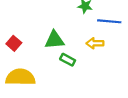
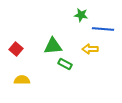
yellow semicircle: (20, 77) -> (22, 80), size x0.6

